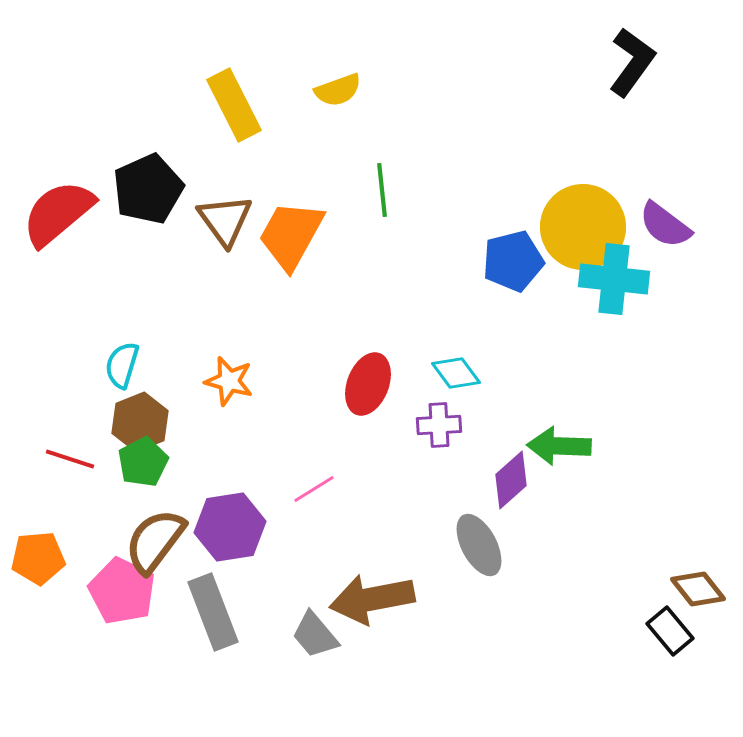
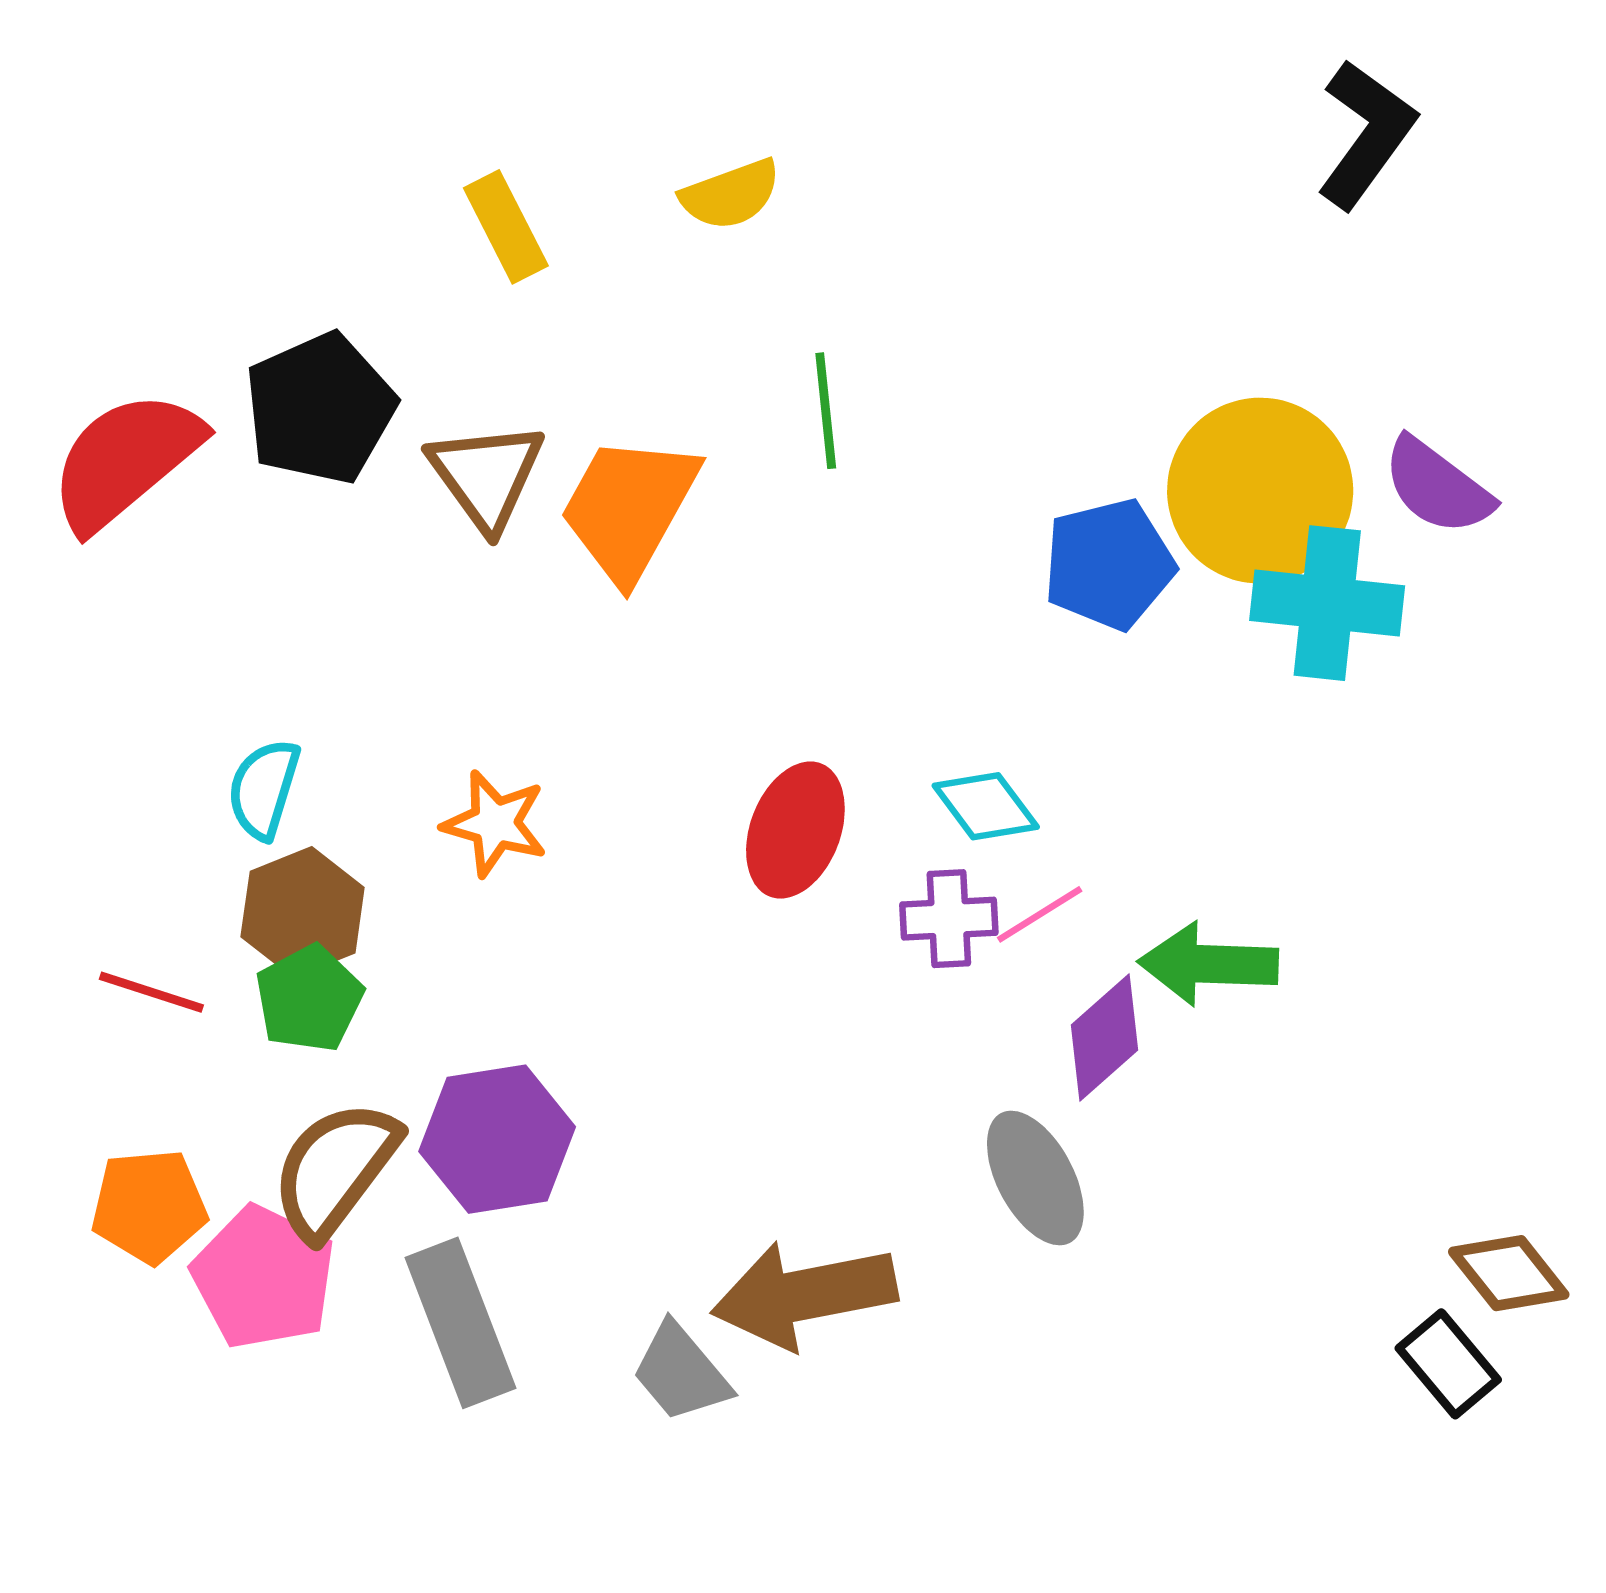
yellow rectangle: (234, 105) -> (506, 227), size x0.7
pink line: (314, 489) -> (1040, 914), moved
orange pentagon: (38, 558) -> (149, 1206), moved

